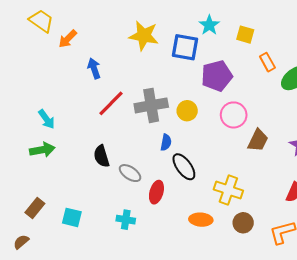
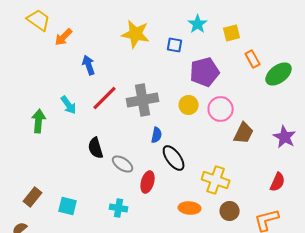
yellow square: (245, 35) -> (232, 33), turned -30
blue square: (185, 47) -> (175, 45), size x0.6
yellow circle: (187, 111) -> (189, 105), moved
cyan arrow: (47, 119) -> (69, 105), moved
green arrow: (42, 150) -> (39, 121), moved, turned -75

